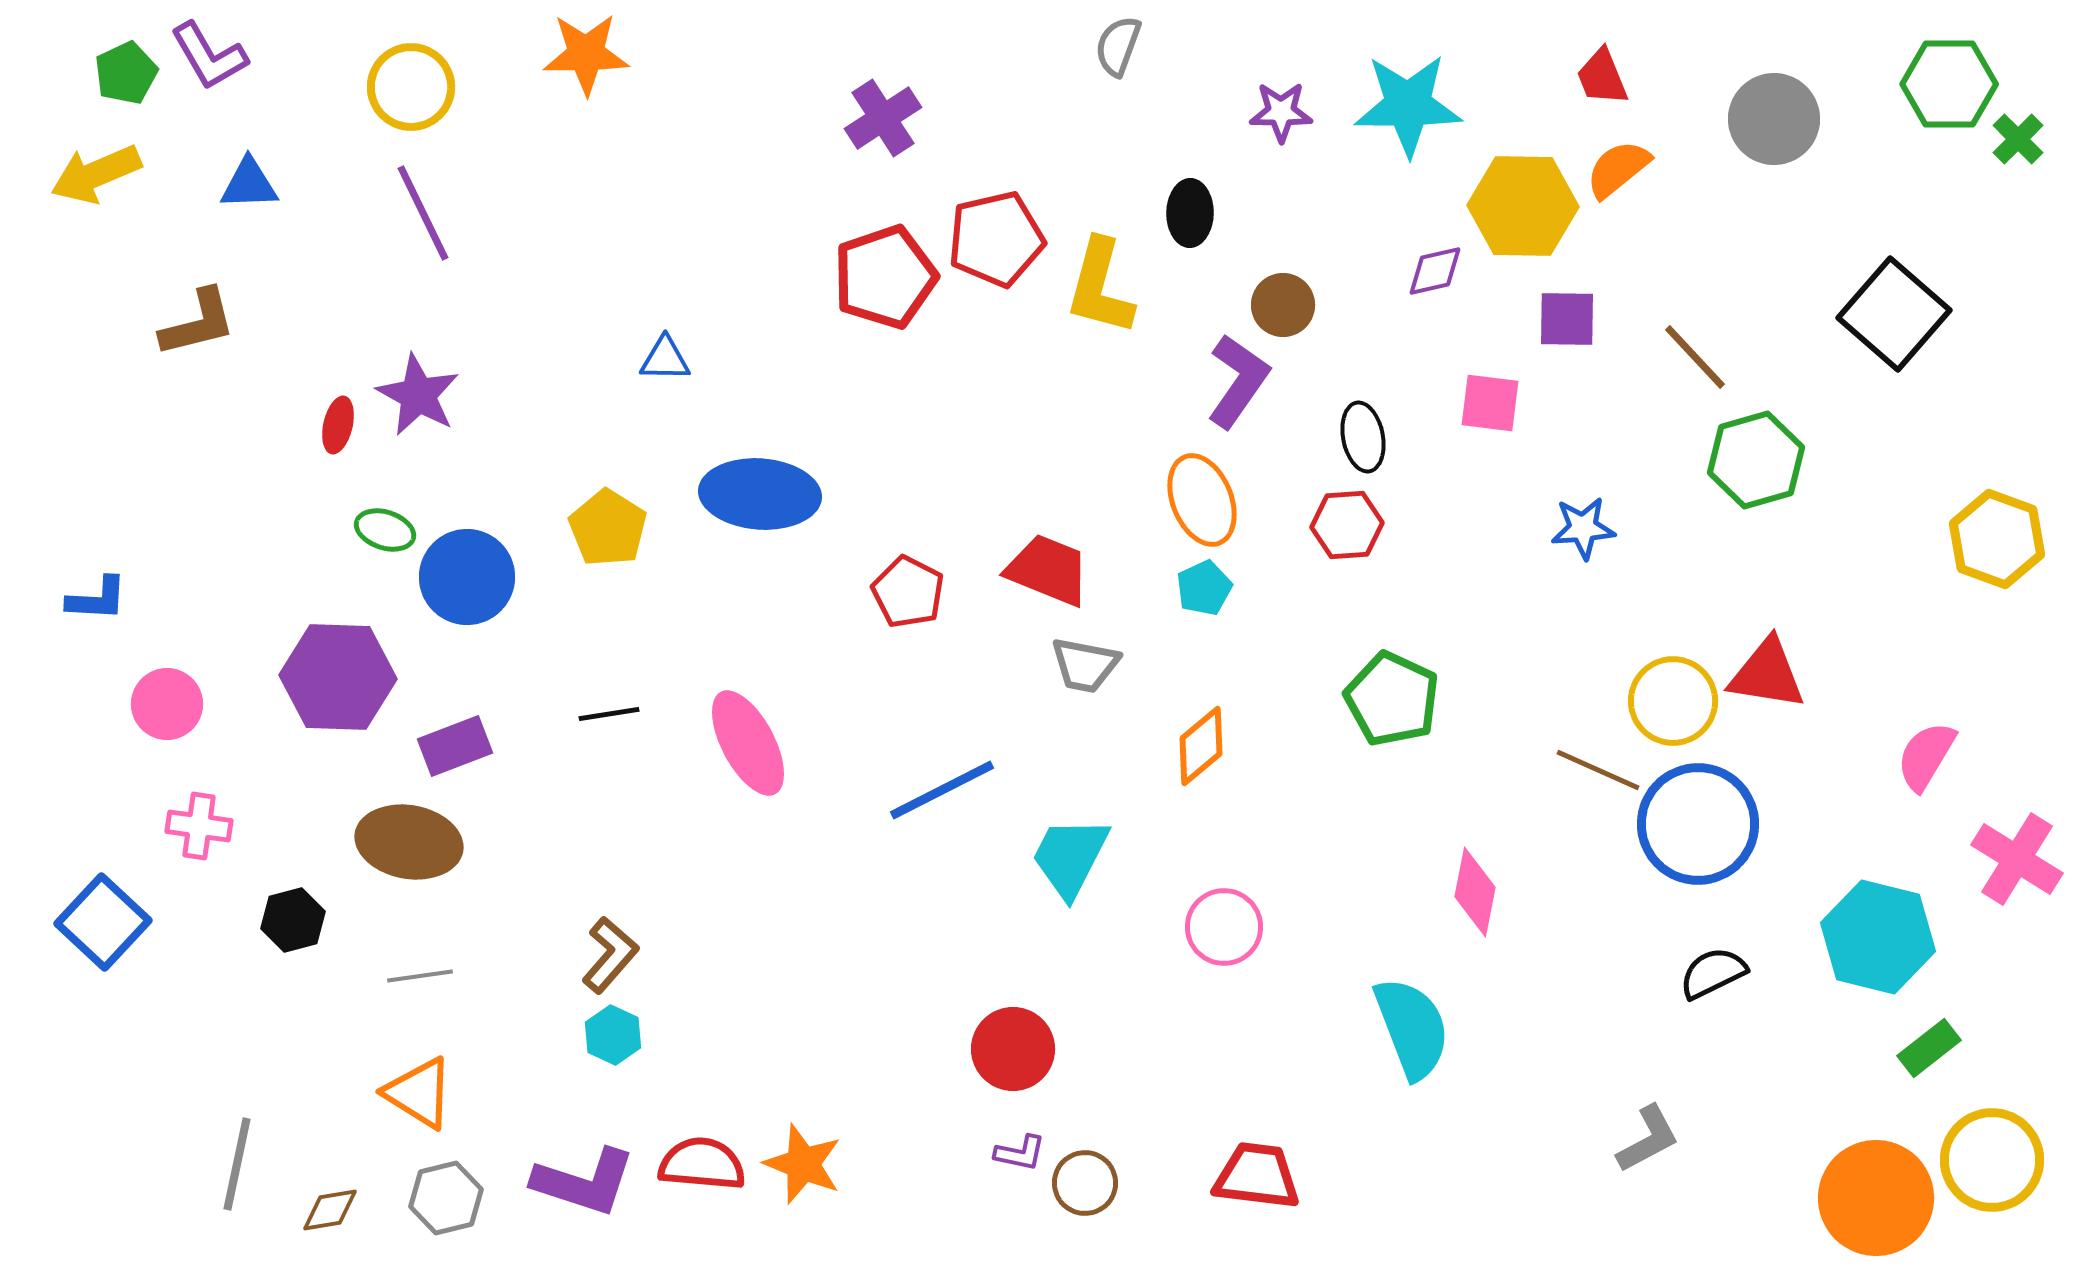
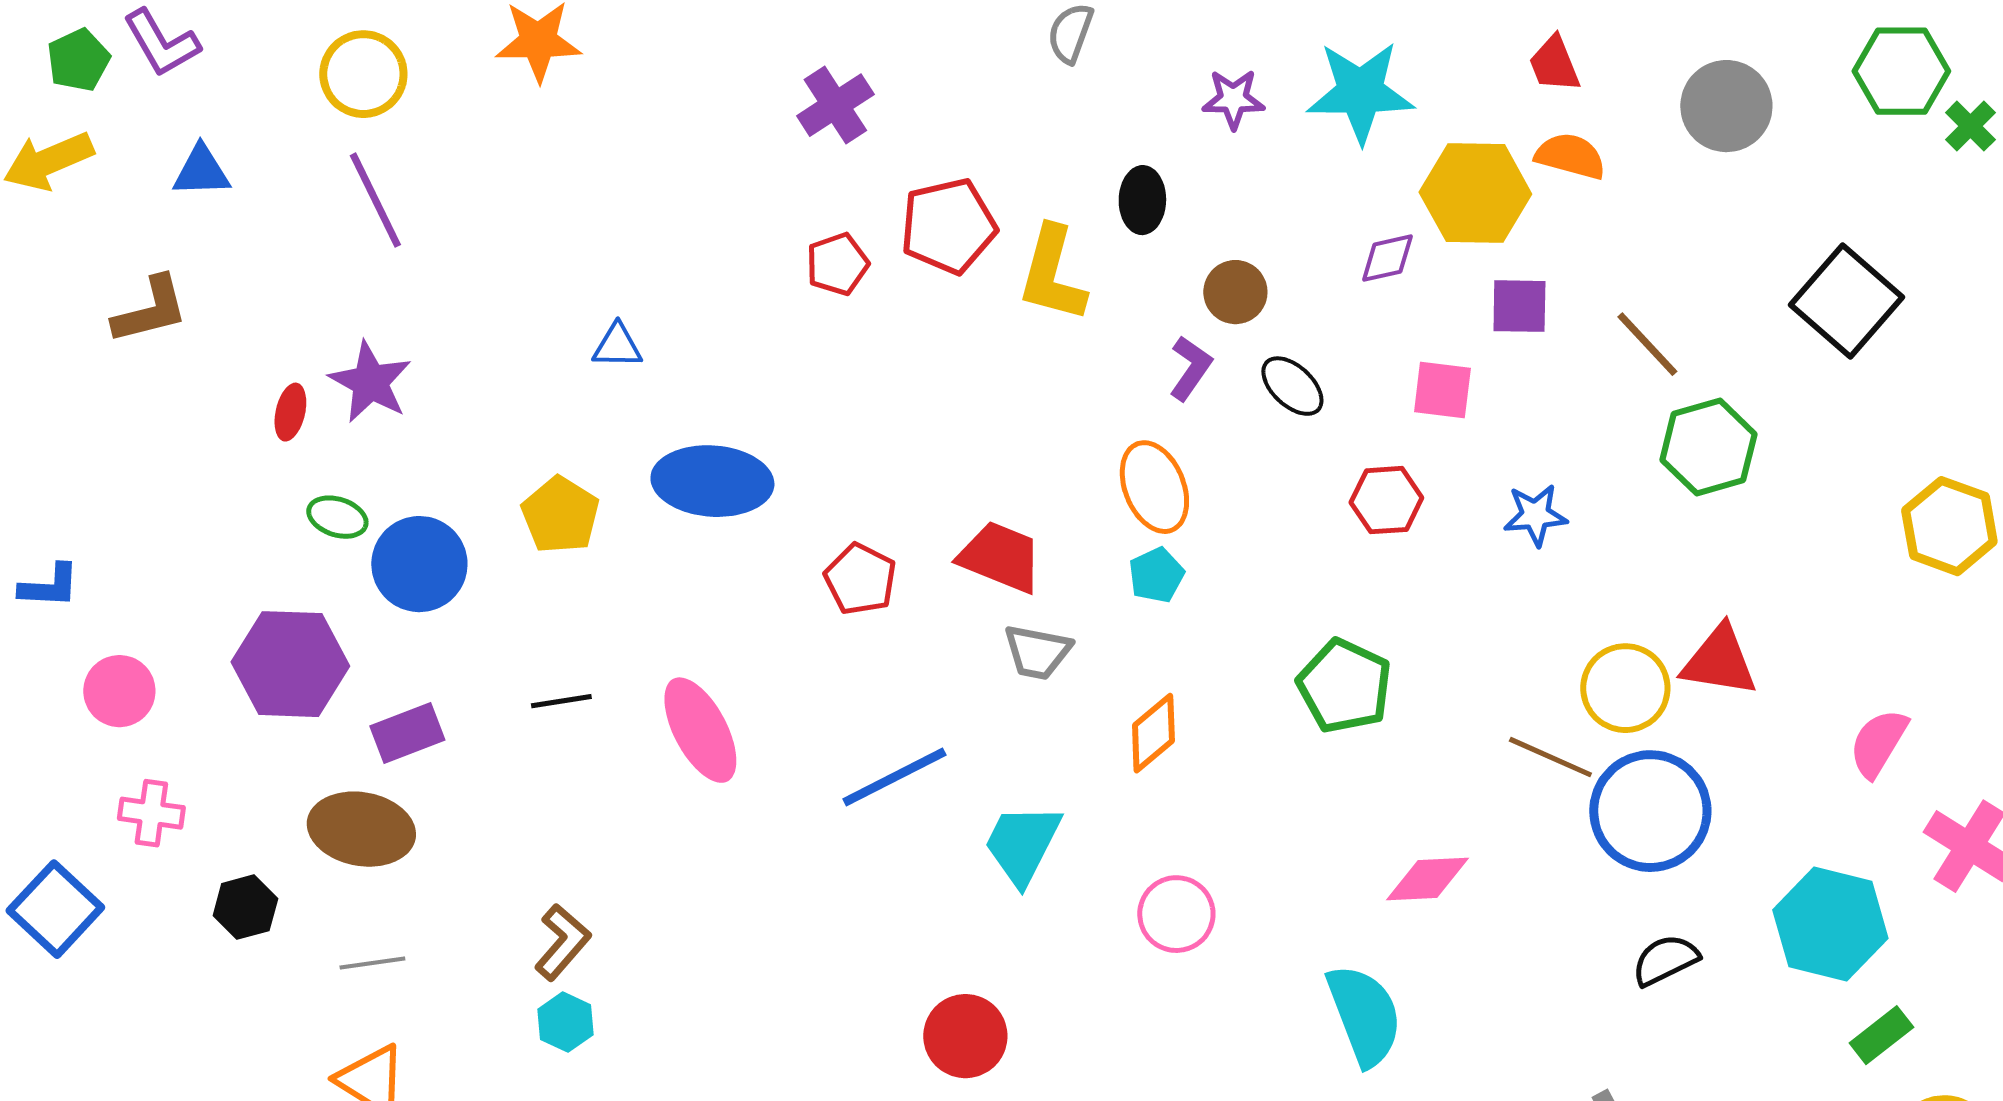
orange semicircle: (1618, 169) -> (1570, 156), turned 54
red pentagon: (885, 277) -> (837, 264), size x0.6
purple L-shape: (1238, 381) -> (1190, 368), size x0.7
black ellipse: (1363, 437) -> (1292, 386), moved, turned -36
red hexagon: (1347, 525) -> (1386, 500), moved
pink diamond: (1475, 892) -> (1427, 879), turned 76

